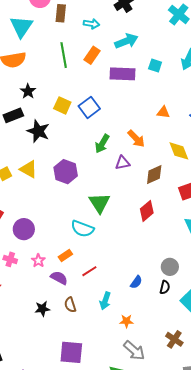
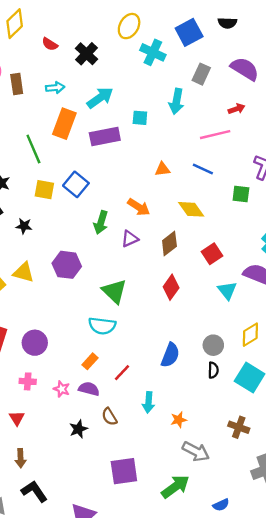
green line: (64, 55) -> (33, 149), moved
orange rectangle: (92, 55) -> (64, 124), size x1.4
black star: (38, 131) -> (24, 226), size x0.6
pink star: (38, 261) -> (62, 389), moved
blue semicircle: (136, 282) -> (170, 355), moved, size x1.5

